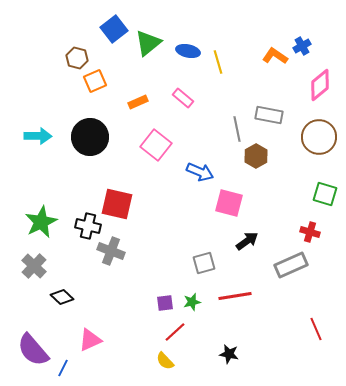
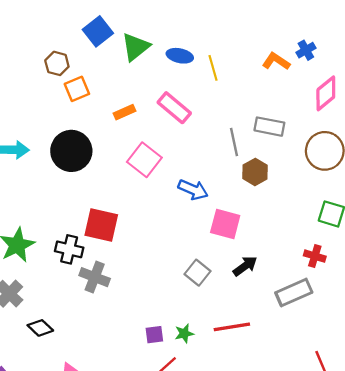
pink rectangle: (183, 98) -> (174, 108), size x1.4
gray square: (204, 263) -> (197, 273), moved, turned -35

